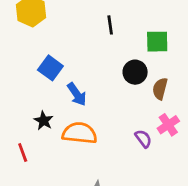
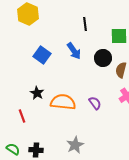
blue arrow: (77, 94) -> (74, 51), moved
purple semicircle: (143, 139) -> (95, 103), moved

